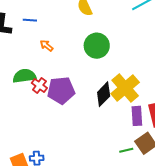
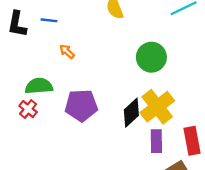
green circle: (97, 46) -> (151, 57), moved
red cross: (39, 86) -> (28, 109), moved
purple rectangle: (137, 116) -> (156, 141), moved

